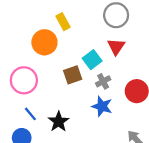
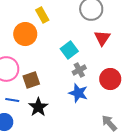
red triangle: (116, 47) -> (102, 38), moved
brown square: (73, 75) -> (31, 80), moved
blue line: (30, 114) -> (12, 100), turned -40

